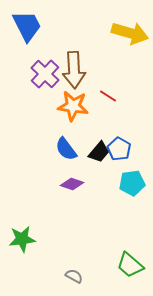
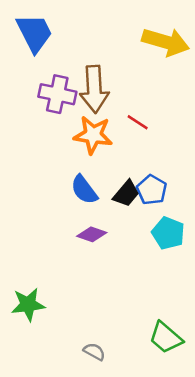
purple cross: (45, 74) -> (57, 94), turned -32
cyan pentagon: (132, 183) -> (168, 233), turned 30

